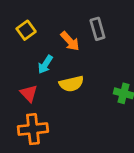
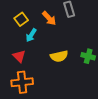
yellow square: (26, 30) -> (21, 19), moved
yellow semicircle: (71, 84) -> (59, 56), moved

